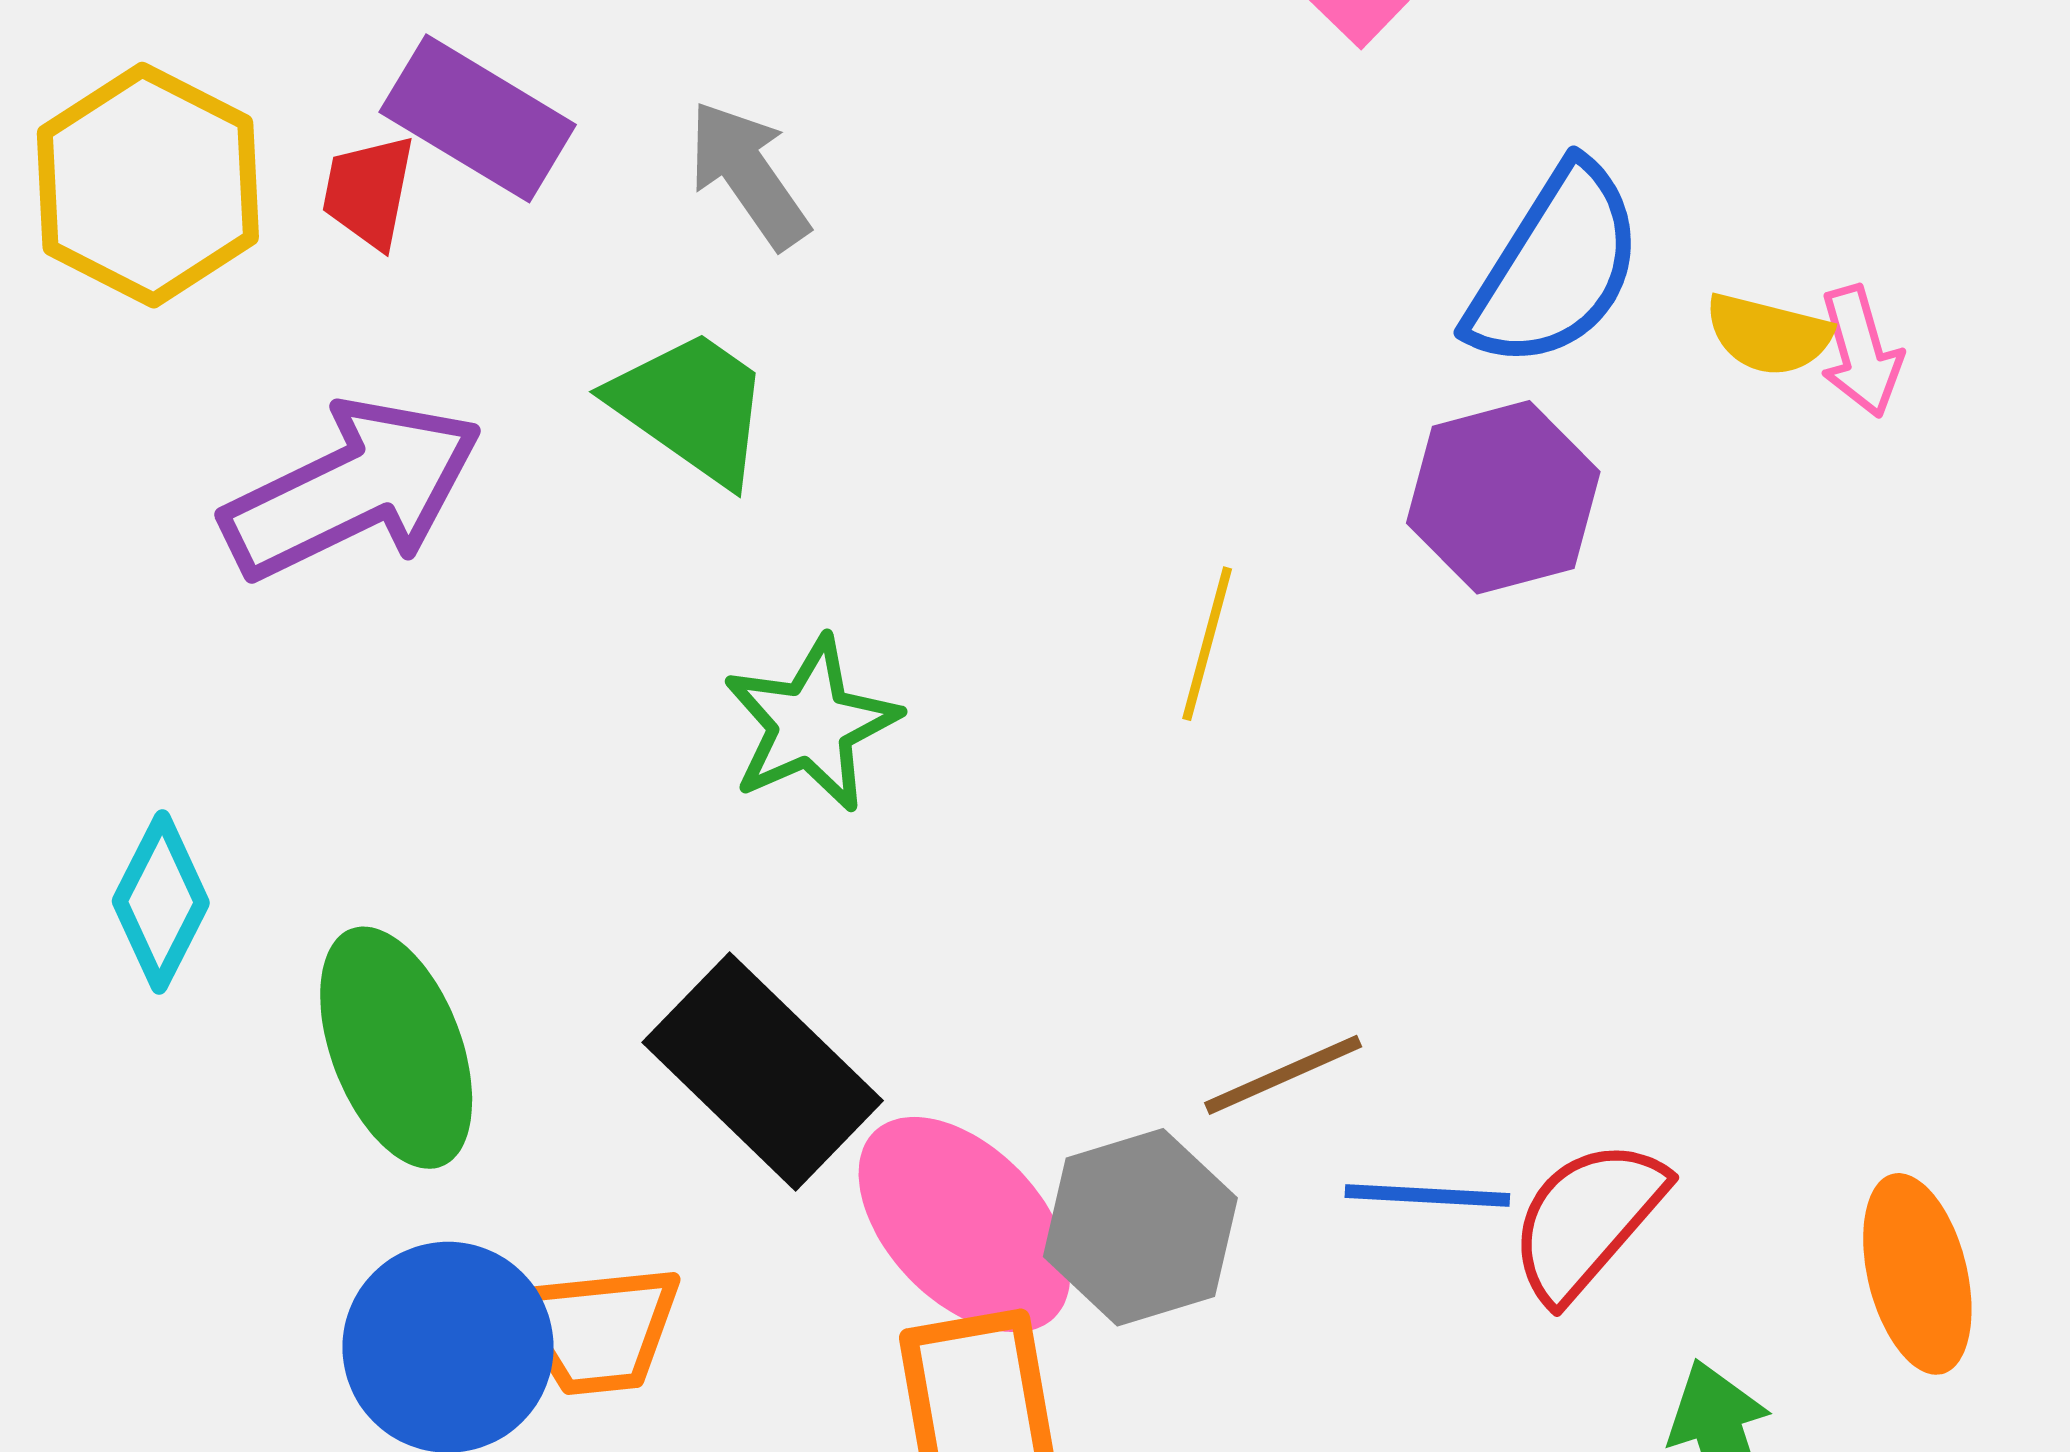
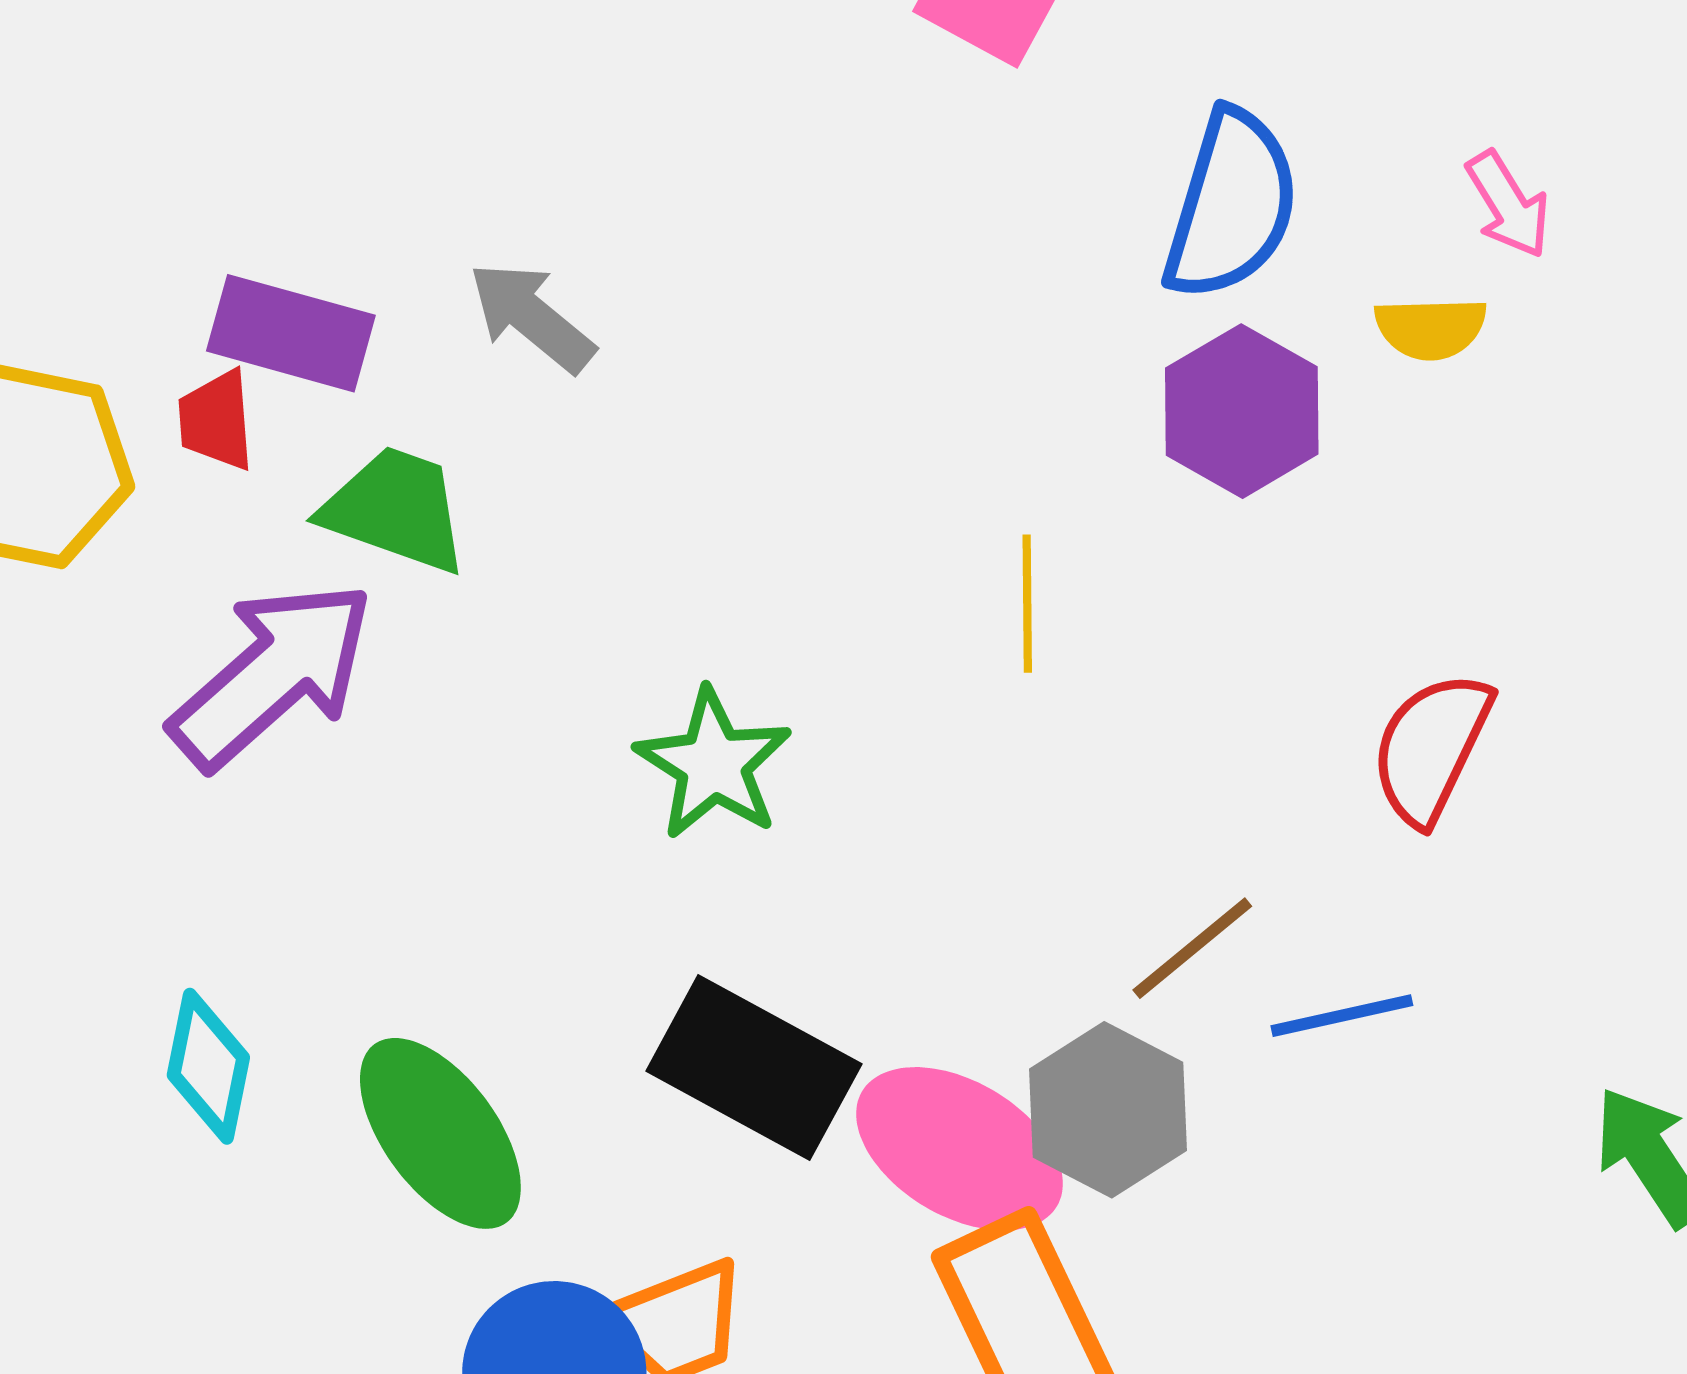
yellow semicircle: (1768, 334) -> (1431, 328), moved
green trapezoid: (691, 407) -> (396, 510), moved
red semicircle: (1587, 1220) -> (1431, 748), moved

